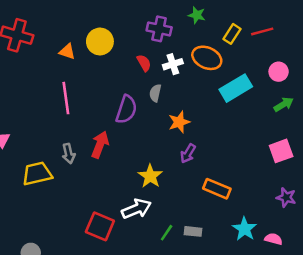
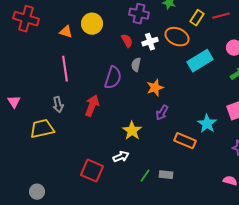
gray arrow: (68, 153) -> (58, 105), moved
white arrow: (136, 209) -> (121, 157), size x0.7
cyan star: (245, 229) -> (207, 124), moved

